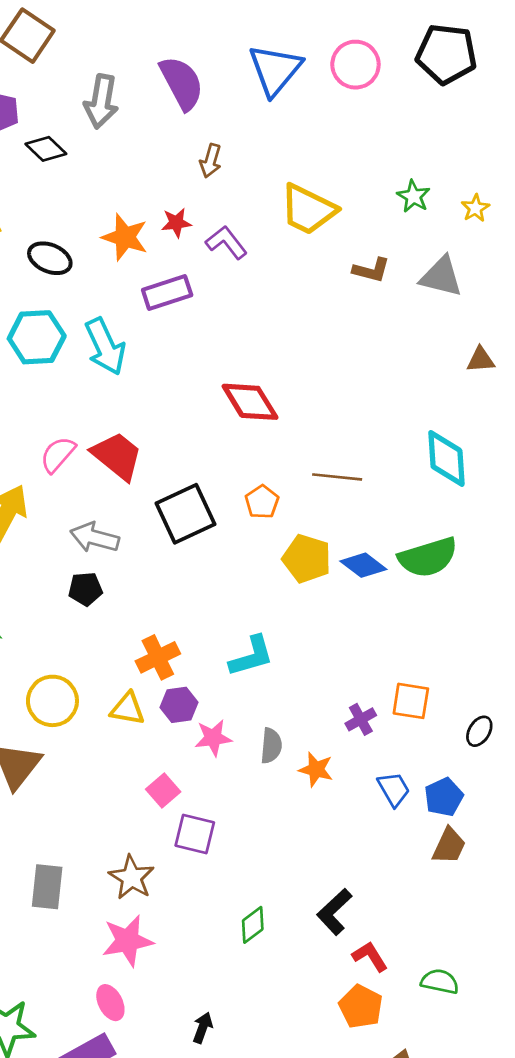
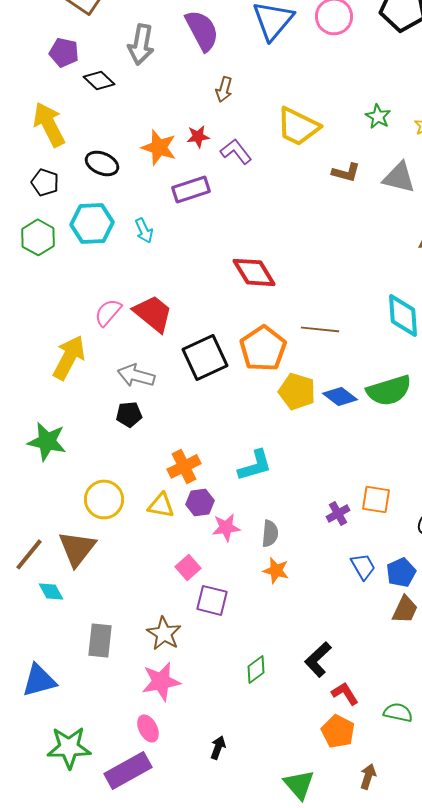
cyan arrow: (105, 346) -> (144, 230), size x0.6
orange pentagon: (262, 502) -> (263, 348), size x1.8
orange star: (316, 769) -> (276, 570), moved

